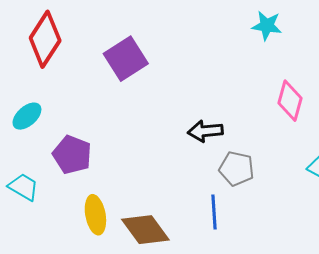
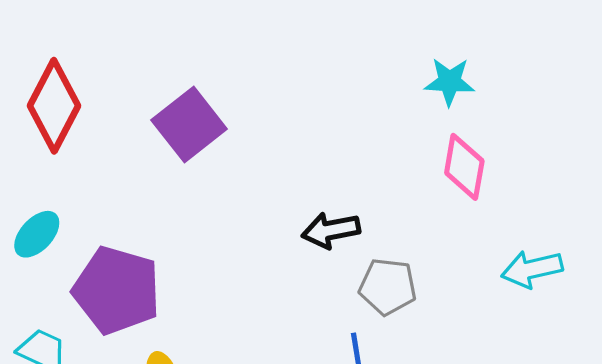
cyan star: (267, 26) -> (449, 82), moved
purple pentagon: (72, 155) -> (117, 290), size x1.4

